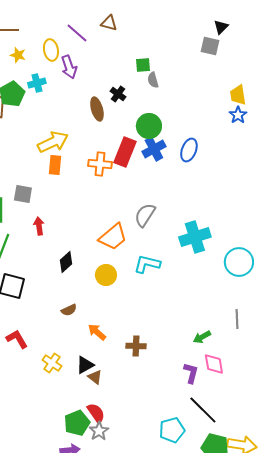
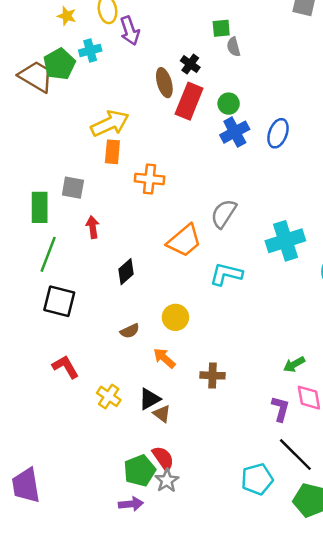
green circle: (149, 126) -> (229, 104), size x0.7
red rectangle: (125, 152) -> (189, 101), moved
orange cross: (100, 164) -> (150, 179), moved
yellow circle: (106, 275) -> (175, 317), moved

